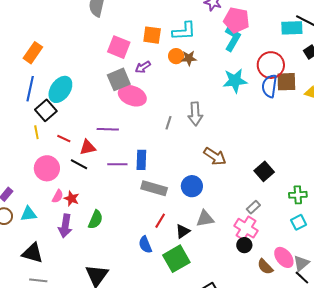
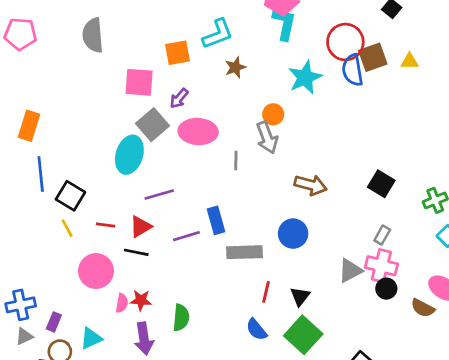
orange circle: (176, 56) -> (273, 114), moved
cyan ellipse: (60, 89) -> (129, 155), moved
pink ellipse: (132, 96) -> (198, 132), moved
gray triangle: (205, 219) -> (350, 271), moved

